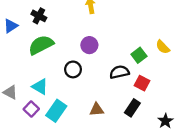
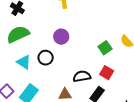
black semicircle: (119, 72) -> (82, 76), moved
cyan triangle: (40, 87) -> (24, 62), moved

